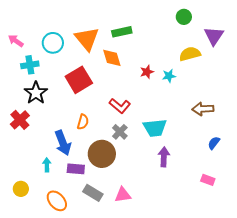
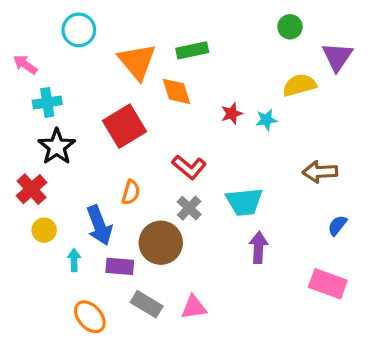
cyan circle: (53, 43) -> (79, 30), moved
pink rectangle: (208, 180) -> (328, 284), size x1.6
yellow circle: (21, 189) -> (44, 230), moved

